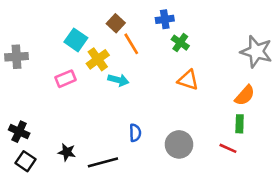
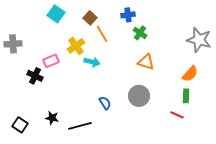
cyan square: (76, 40) -> (56, 14), moved
black cross: (19, 132) -> (35, 76), moved
blue semicircle: (135, 133) -> (105, 103), turned -32
gray circle: (179, 144) -> (139, 96), moved

